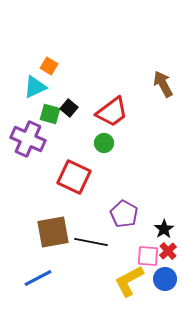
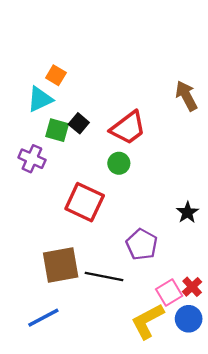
purple cross: (28, 139) -> (32, 159), size x0.7
black star: (164, 229) -> (187, 212), moved
pink square: (148, 256) -> (169, 292), turned -35

